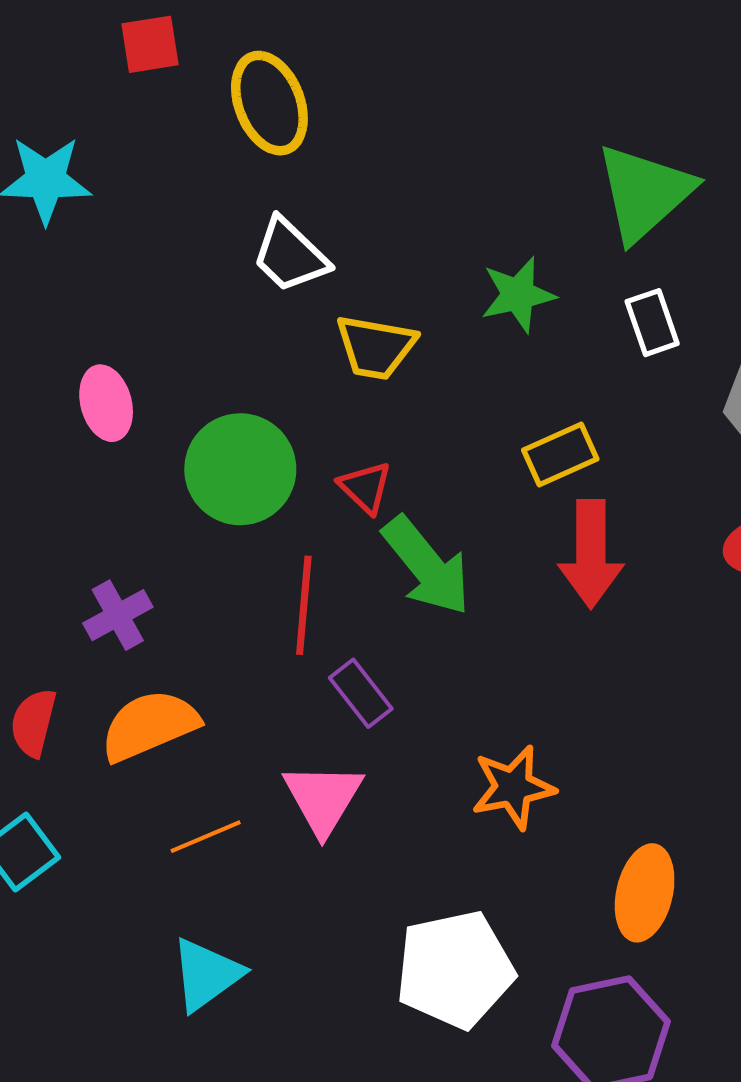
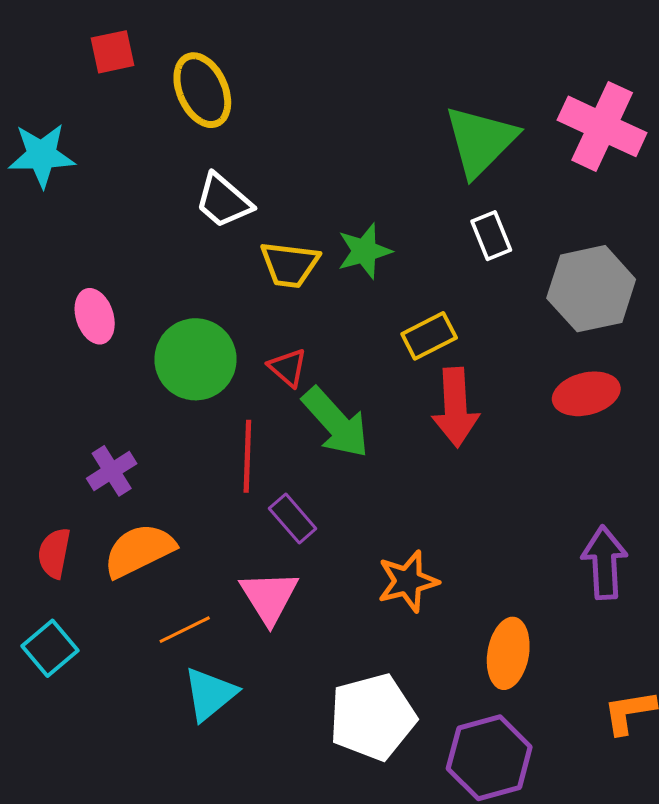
green star: (518, 295) -> (364, 251), moved
cyan triangle: (206, 974) -> (210, 694), moved

